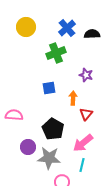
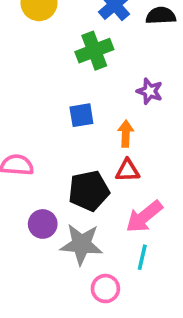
red triangle: (86, 114) -> (128, 171), moved, turned 48
black pentagon: (53, 129) -> (89, 191), turned 30

